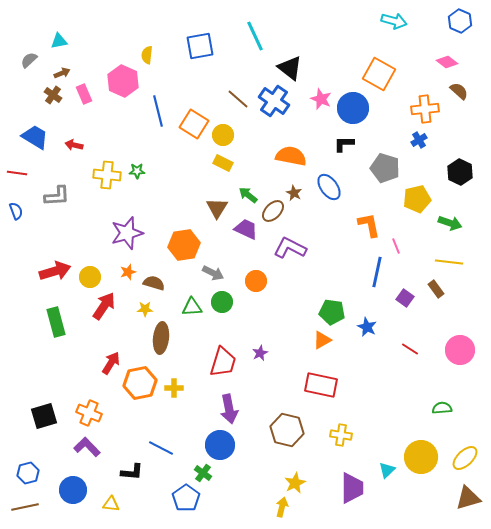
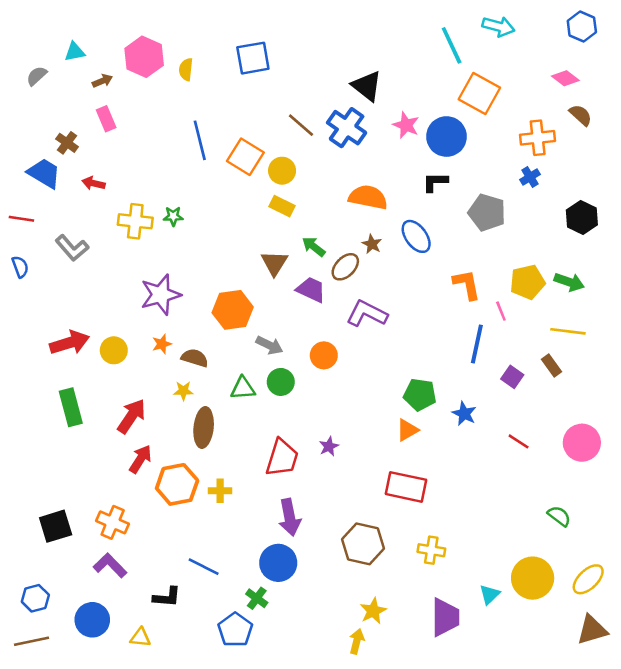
cyan line: (255, 36) -> (452, 45), moved
brown arrow: (62, 73) -> (102, 81), moved
pink hexagon: (123, 81) -> (144, 57), moved
brown cross: (53, 95) -> (67, 143), moved
gray L-shape: (57, 196) -> (72, 248), turned 52
yellow pentagon: (417, 199) -> (527, 282), moved
red arrow: (104, 306) -> (131, 416), moved
green semicircle: (442, 408) -> (559, 516), turned 42

